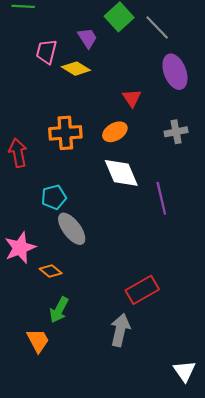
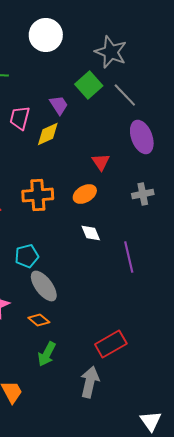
yellow diamond: (76, 69) -> (48, 134), turned -56
white diamond: (121, 173) -> (91, 233), size x0.6
orange diamond: (51, 271) -> (39, 320), moved
green arrow: (59, 310) -> (47, 354), moved

